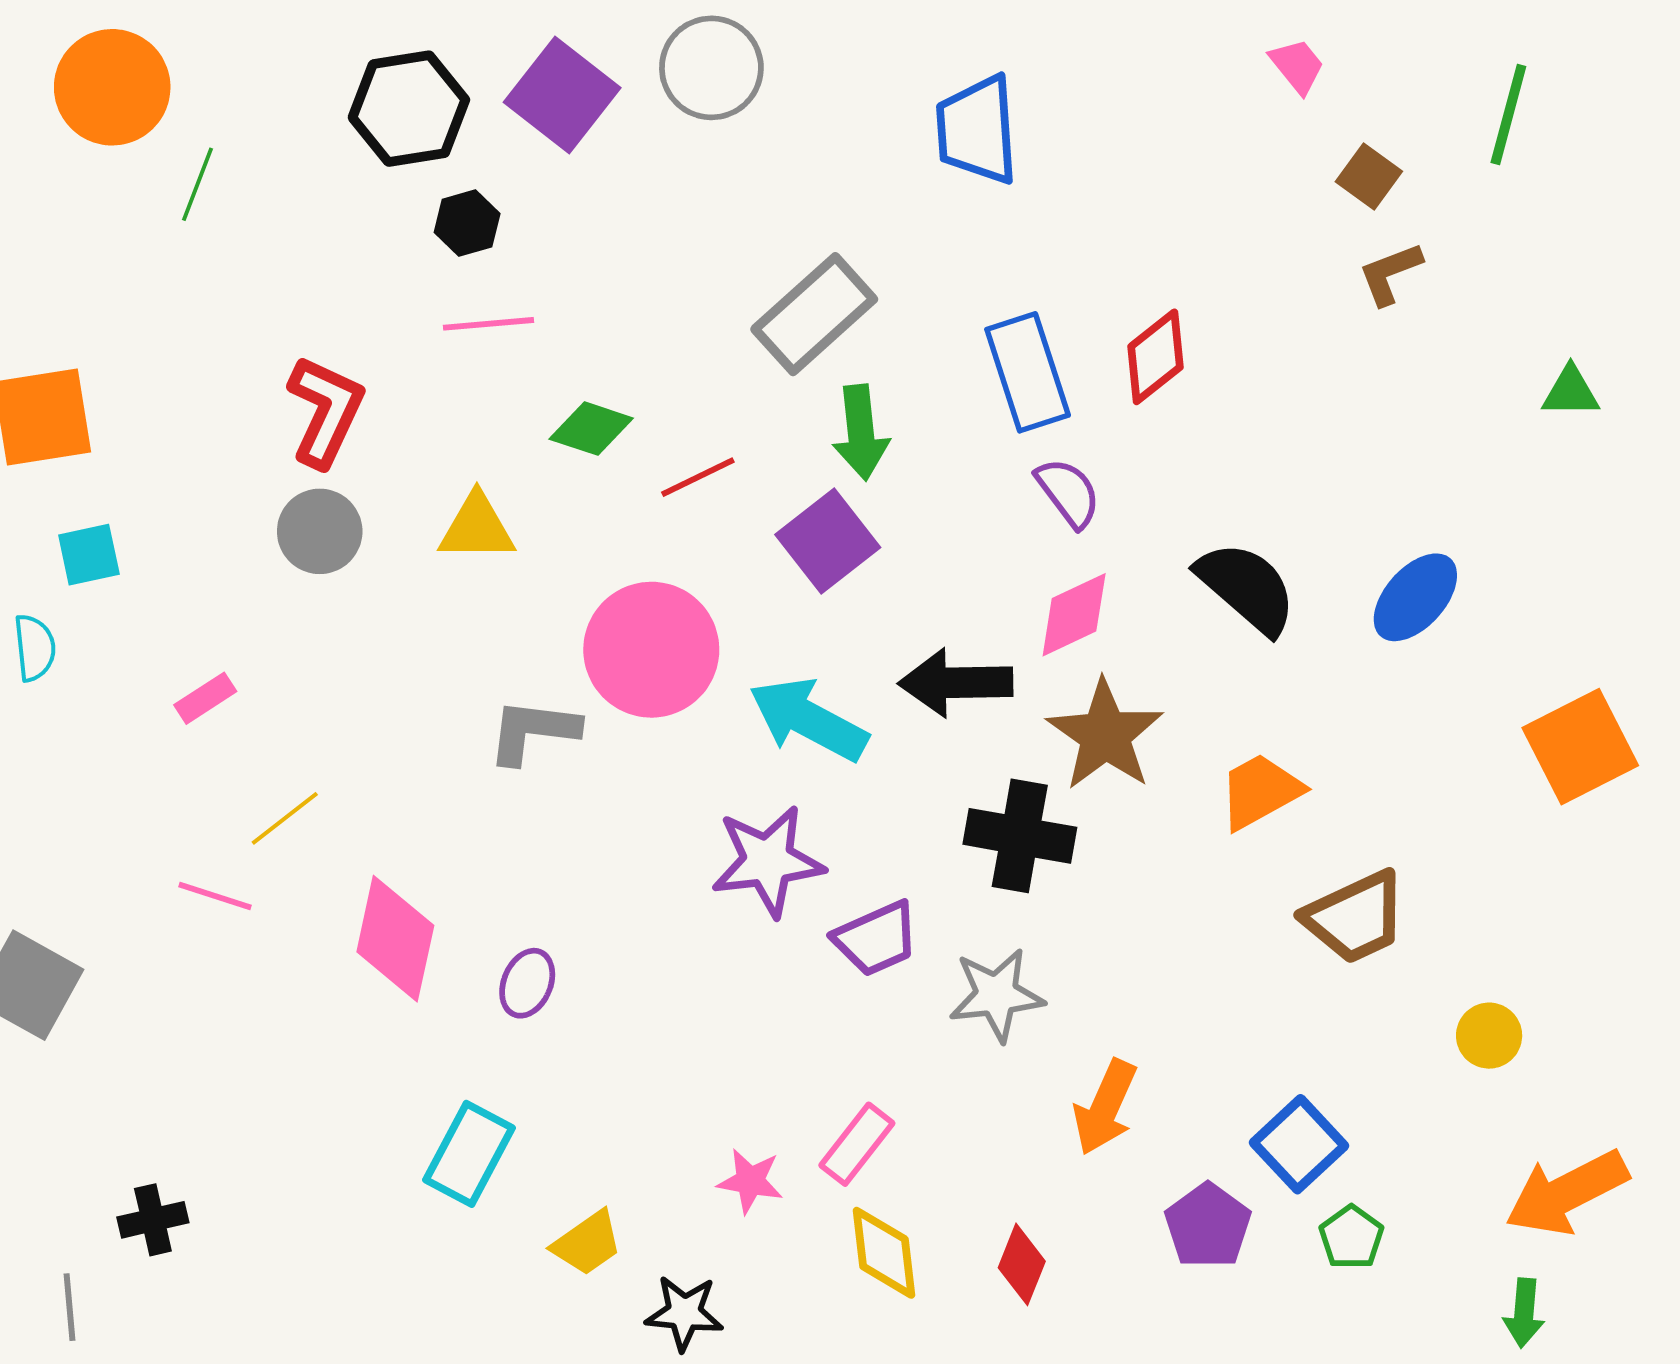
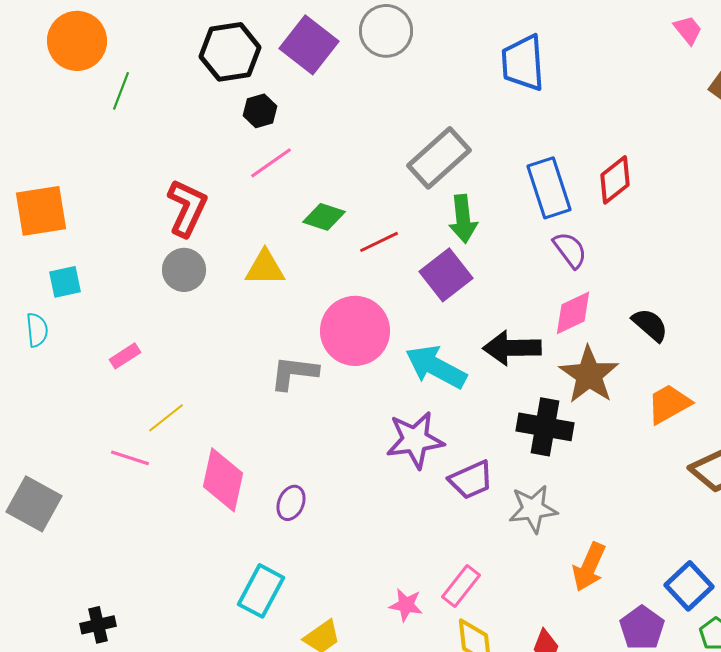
pink line: (488, 324) -> (271, 163), turned -30
black semicircle: (1247, 588) -> (650, 325), moved, size x0.7

